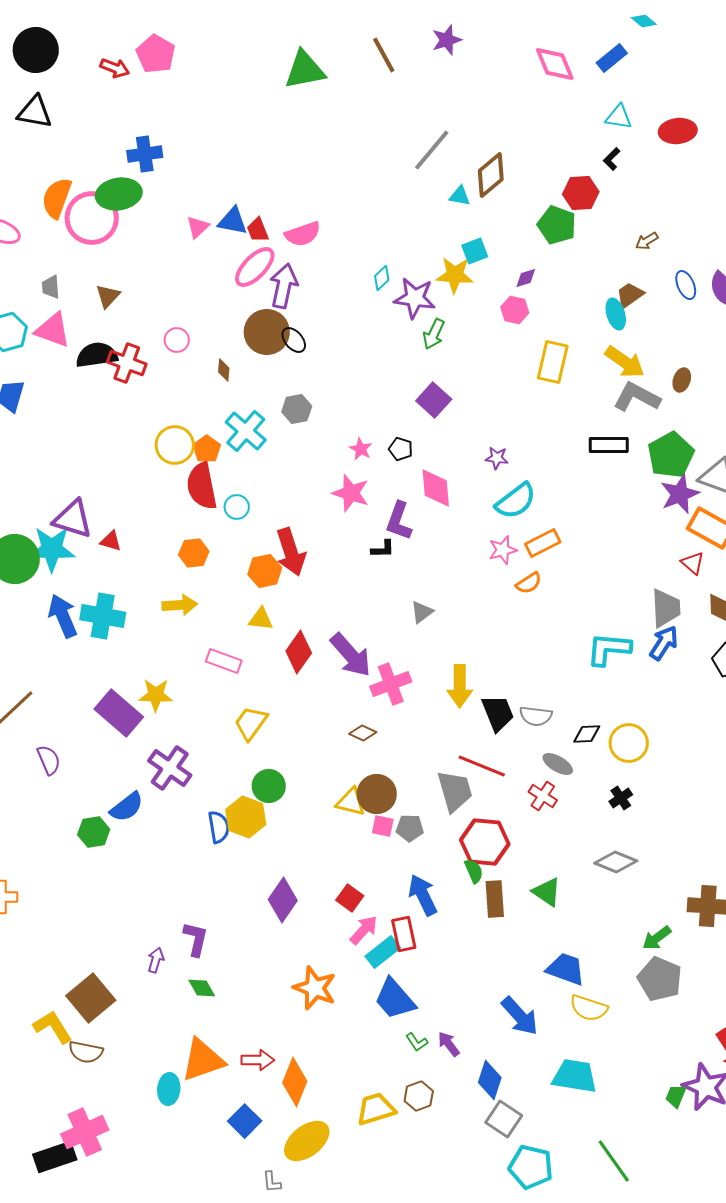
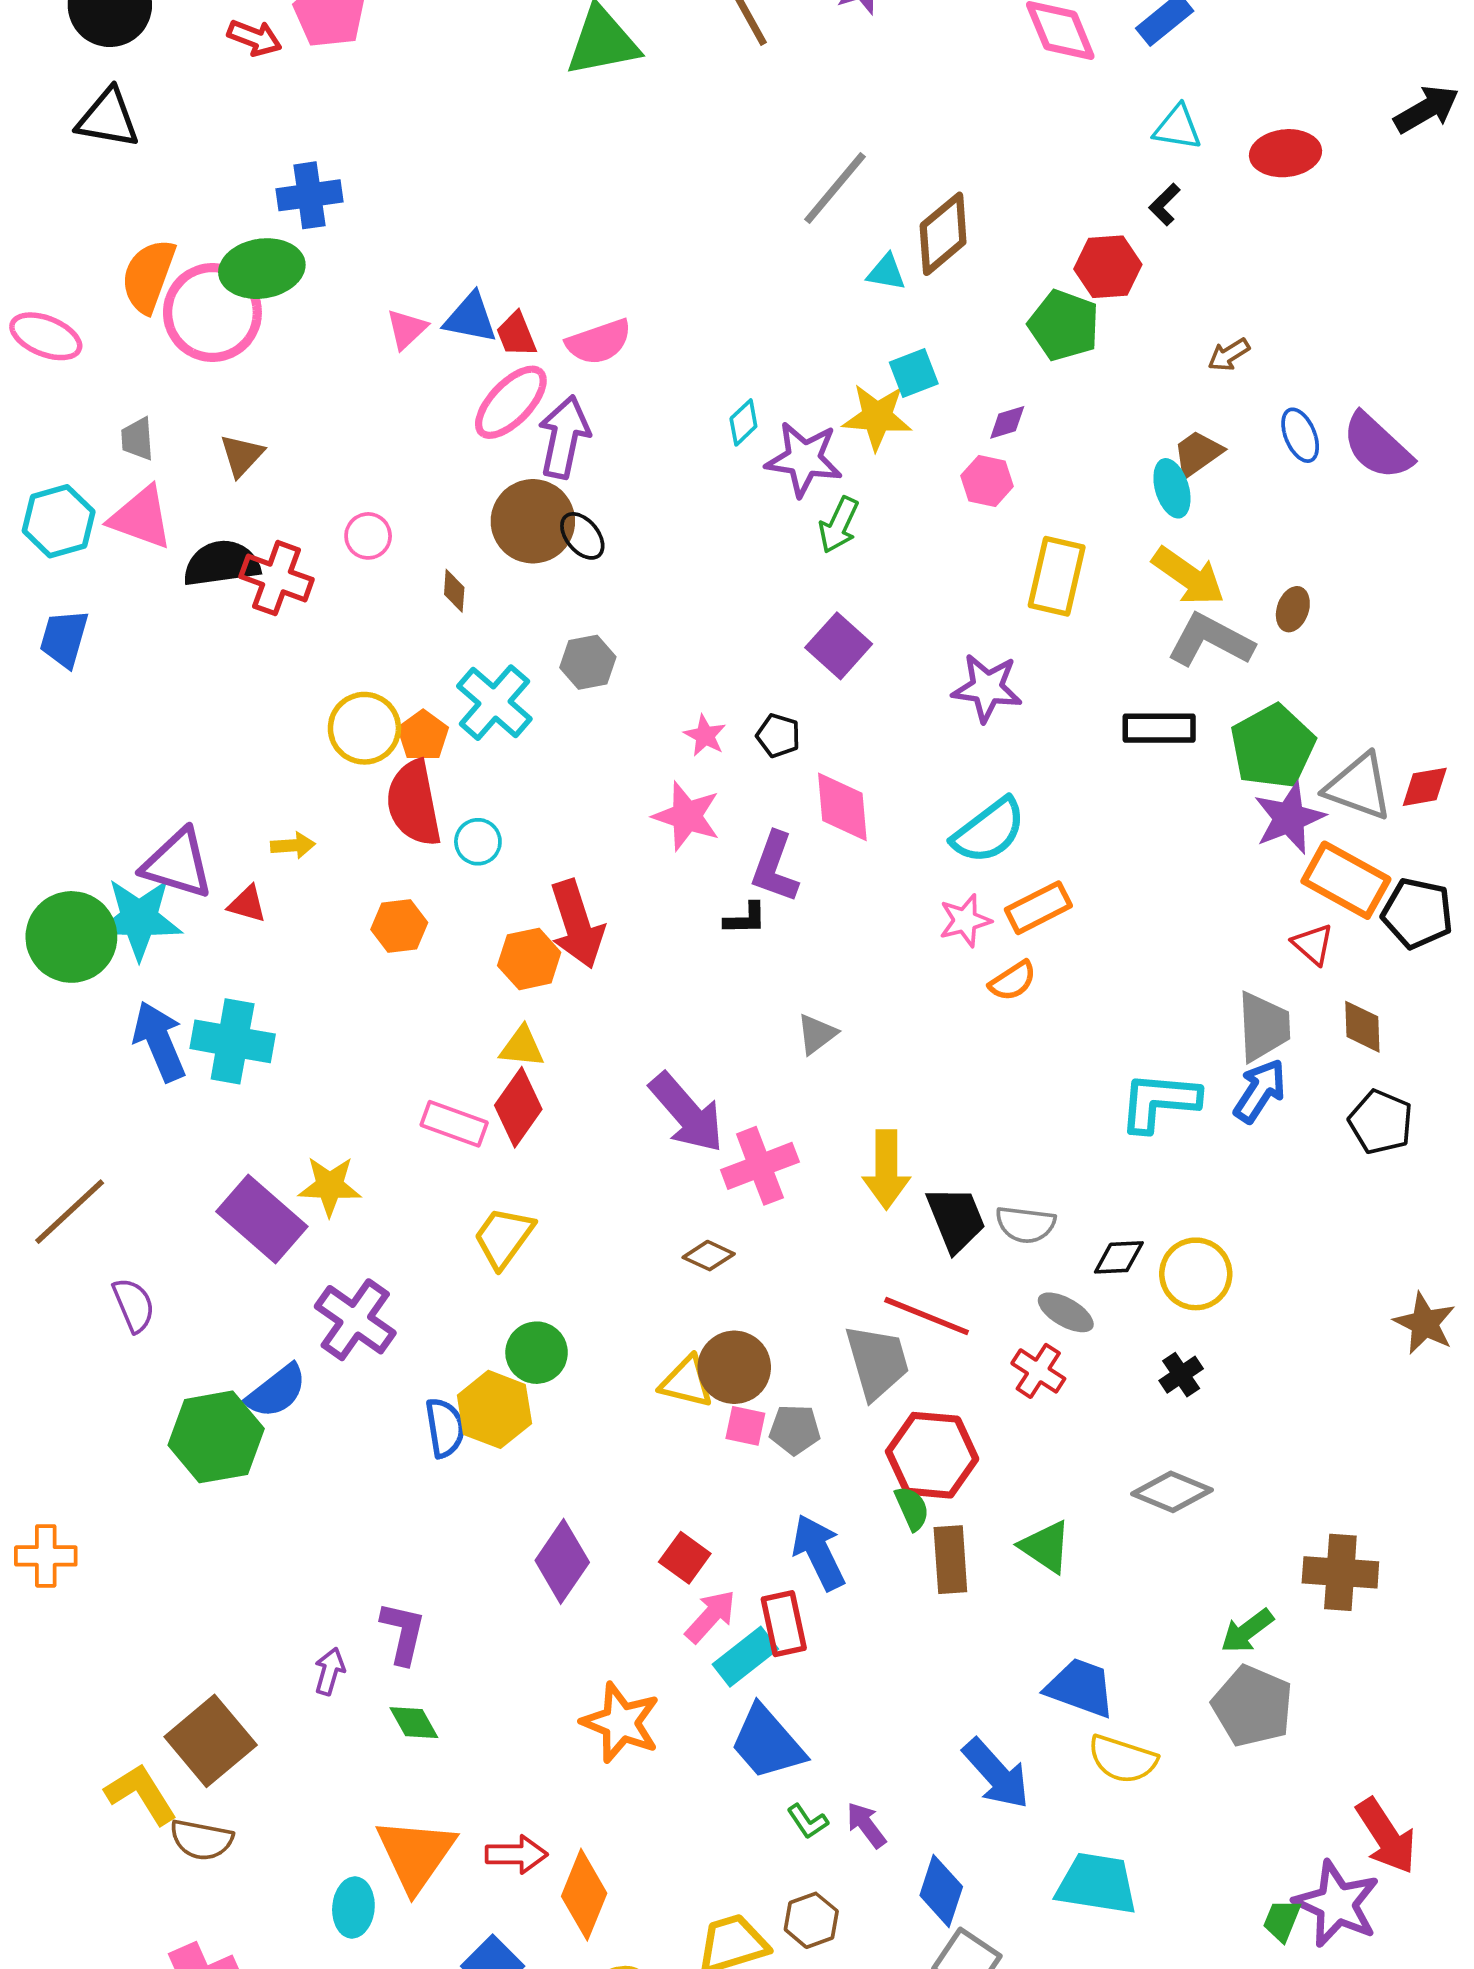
purple star: (497, 458) -> (987, 688), moved, size x1.6
yellow arrow: (180, 605) -> (293, 845), moved, size x0.7
red diamond: (299, 652) -> (518, 1107), moved
green hexagon: (94, 832) -> (216, 1437), size x1.6
orange triangle: (203, 1060) -> (416, 1854), turned -36

